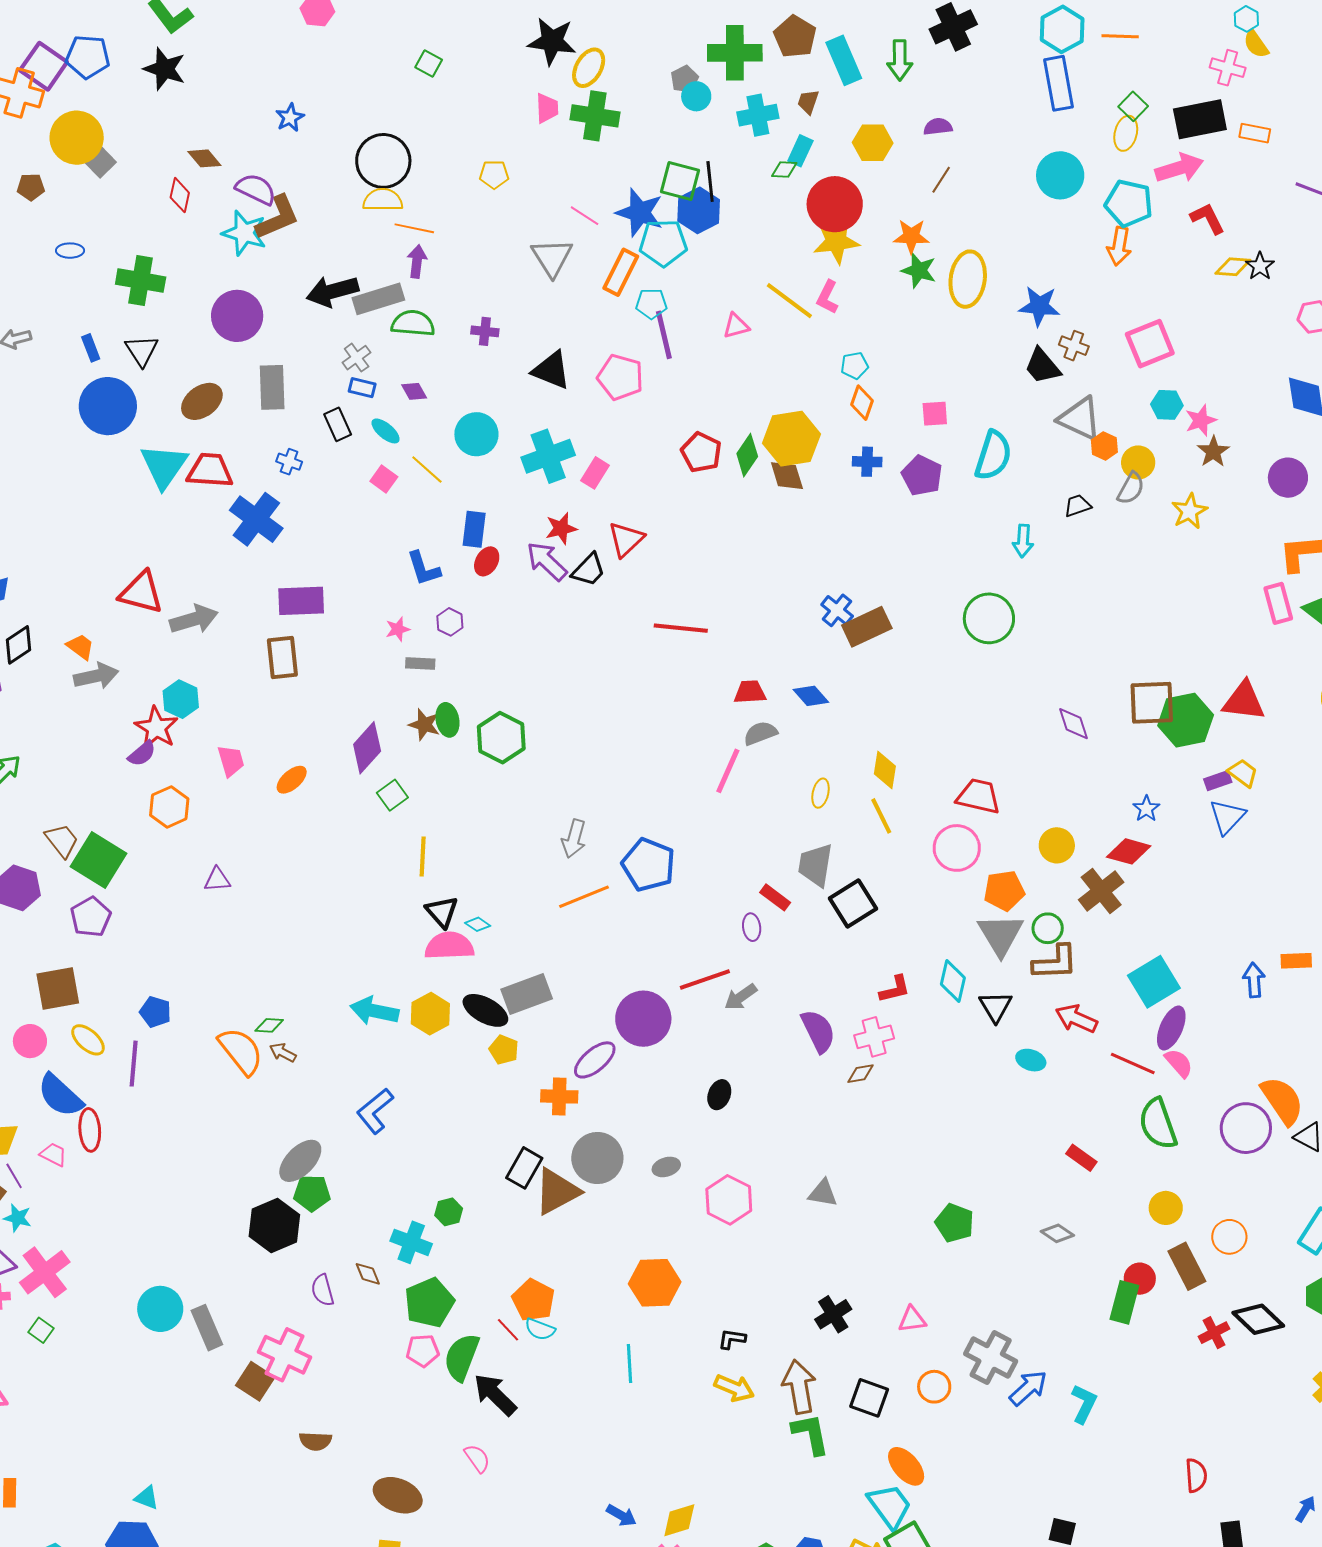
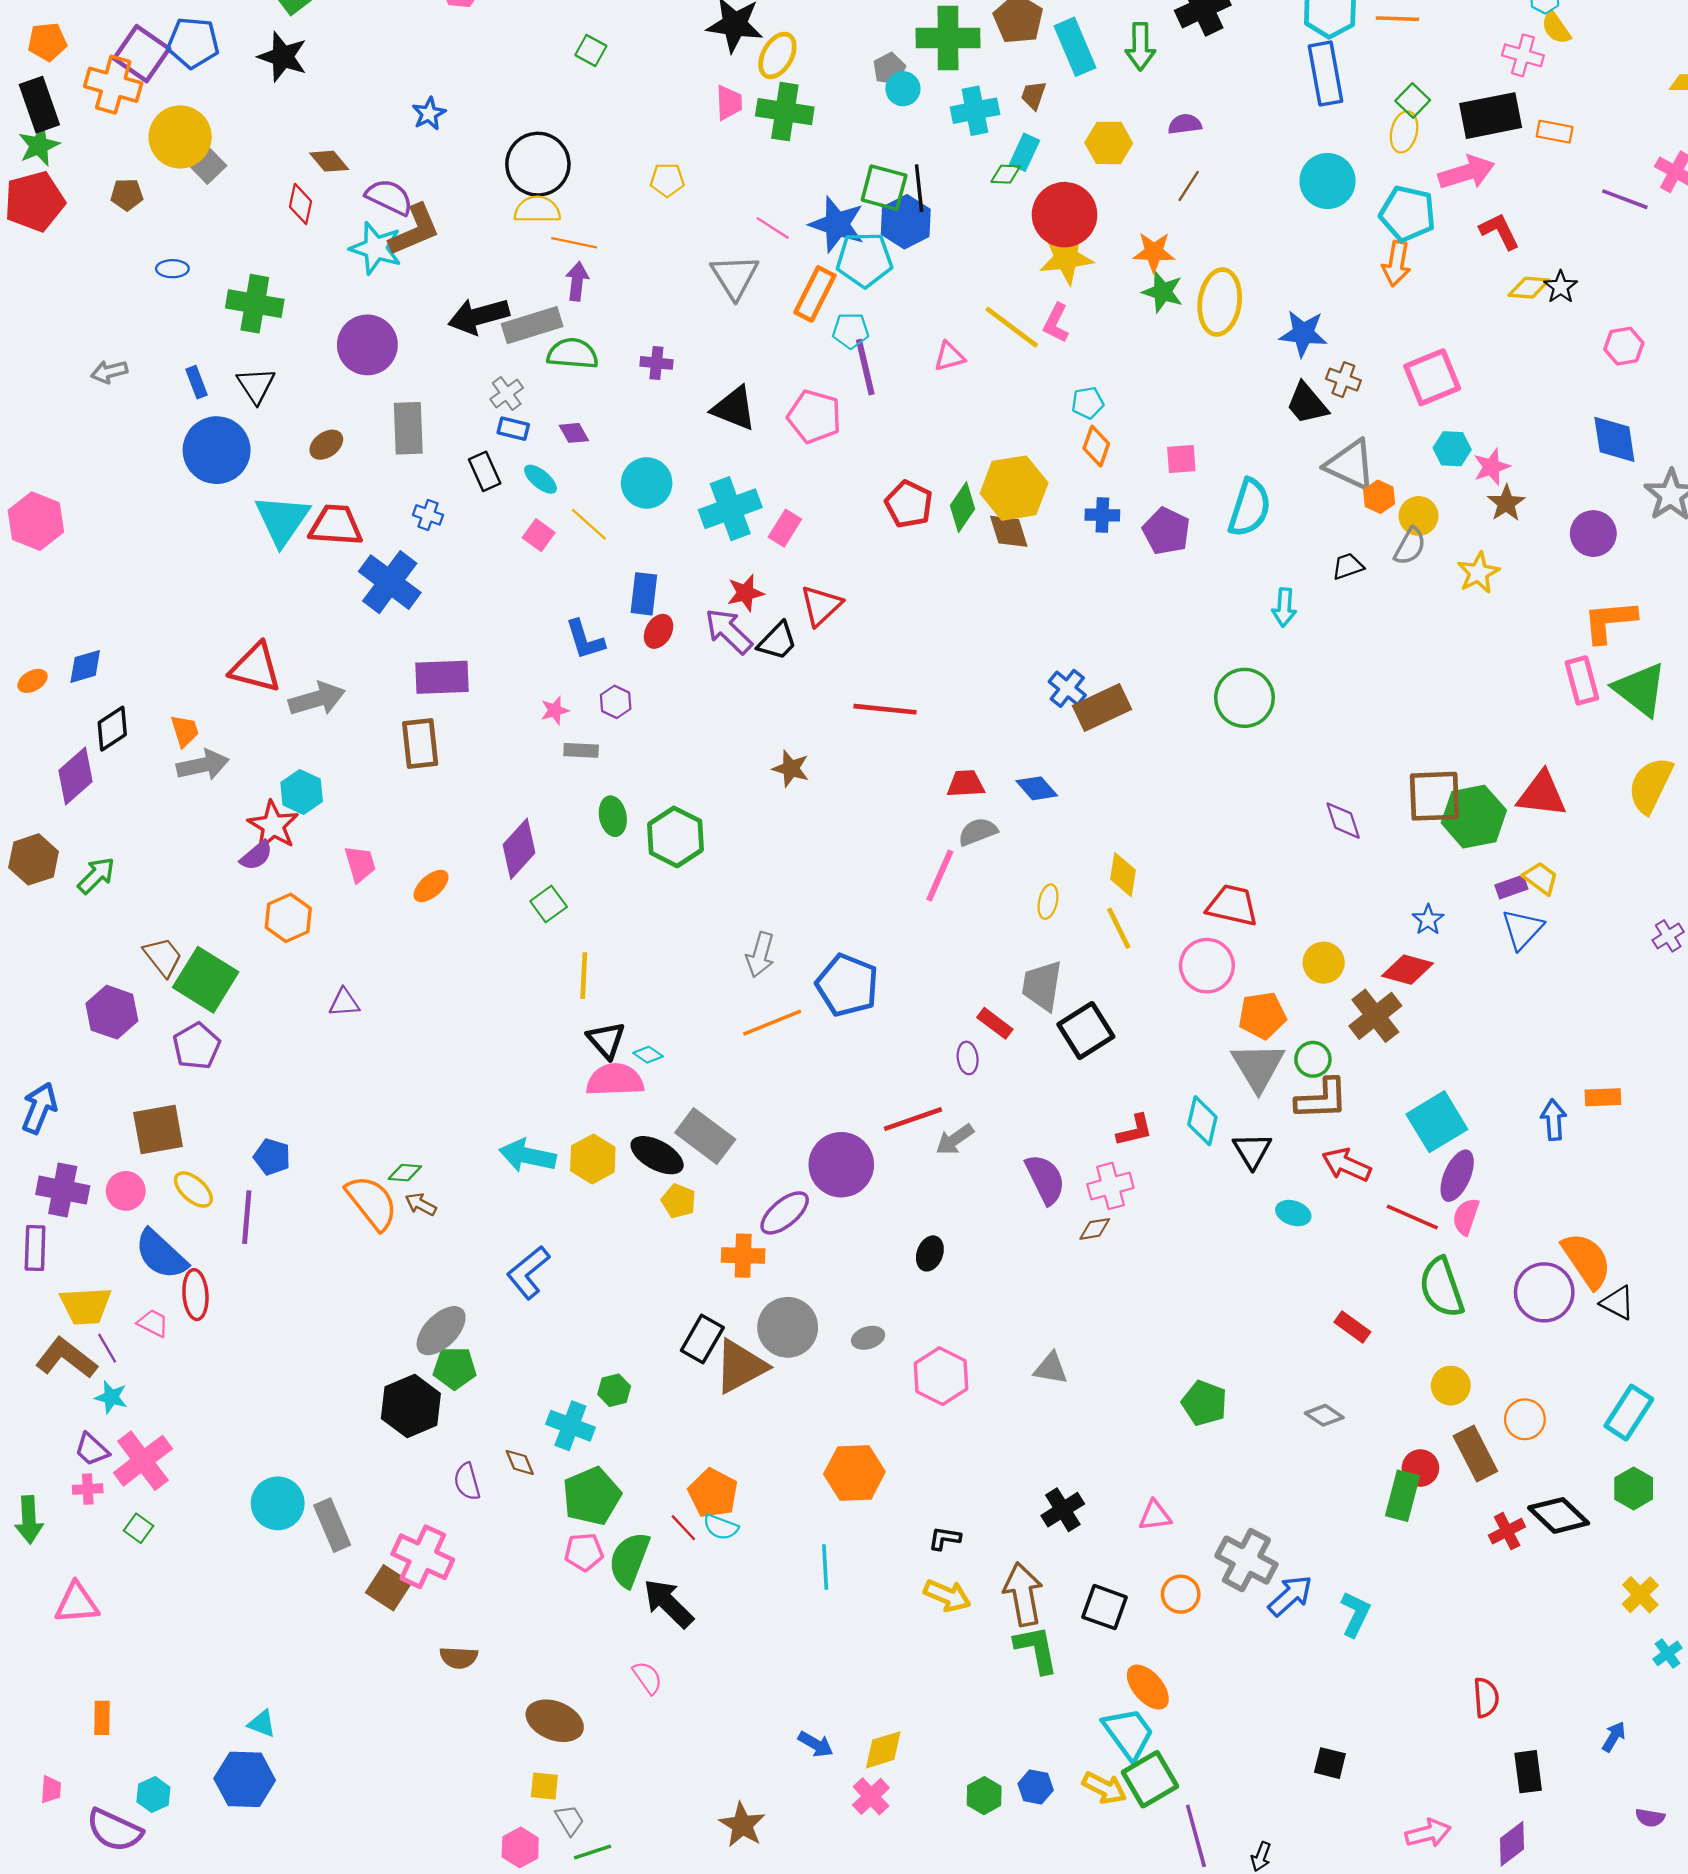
brown ellipse: (202, 401) -> (326, 445), size x0.7
orange trapezoid: (80, 647) -> (185, 731), turned 36
brown star: (424, 725) -> (791, 769), moved
gray rectangle: (527, 994) -> (705, 1136), turned 57
pink semicircle: (1179, 1063) -> (1466, 1217), turned -120

